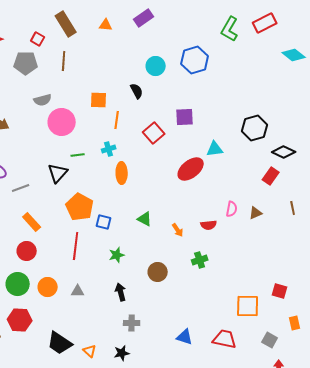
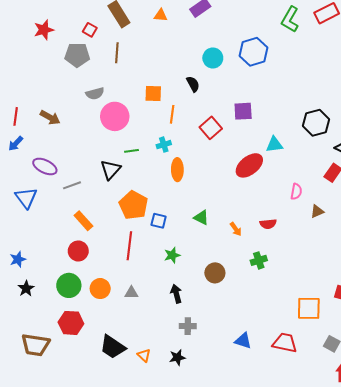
pink semicircle: (232, 209) -> (296, 192), moved

